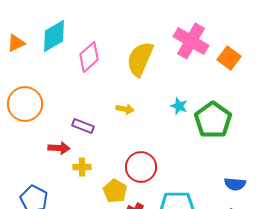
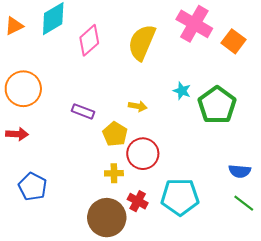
yellow arrow: (125, 109) -> (138, 106), moved
red arrow: (59, 148) -> (17, 134), moved
yellow cross: (82, 167) -> (114, 173), moved
yellow pentagon: (115, 191) -> (115, 134), moved

